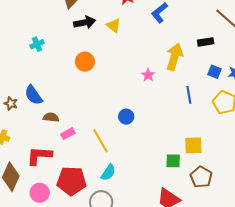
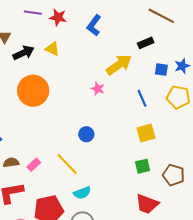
yellow arrow: (174, 57) -> (119, 65), turned 52
orange circle: (85, 62) -> (33, 91), size x1.6
brown semicircle: (51, 117) -> (11, 162), moved
yellow square: (193, 145) -> (146, 133), moved
cyan semicircle: (108, 172) -> (82, 193), turned 48

